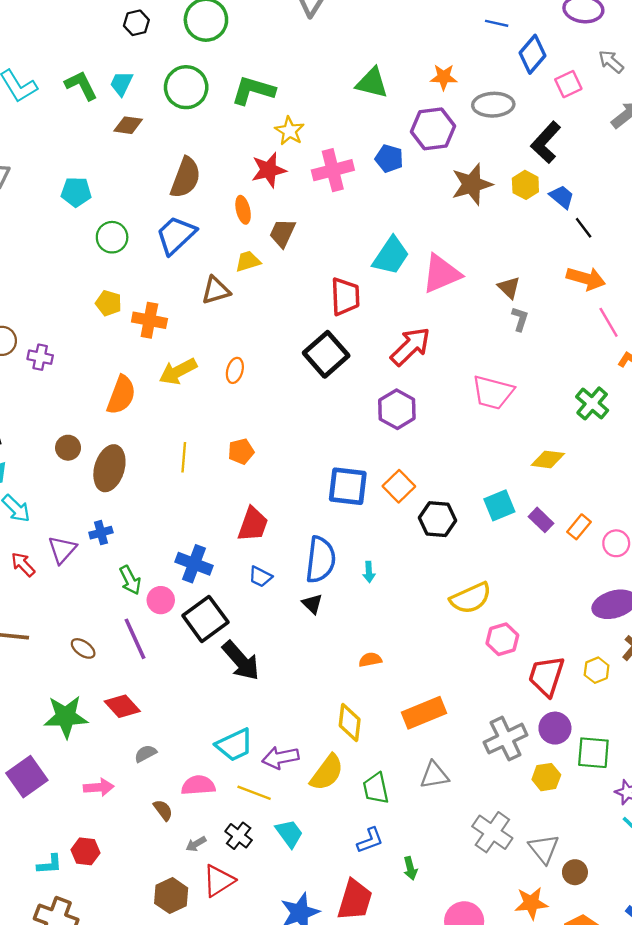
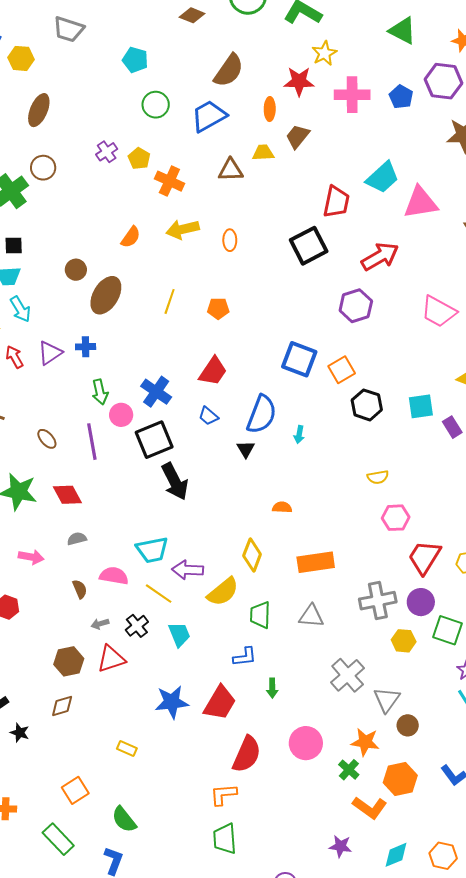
purple cross: (40, 357) -> (107, 152), moved, turned 30
orange ellipse: (235, 370) -> (230, 240), turned -30
orange semicircle: (121, 395) -> (131, 237), size x0.7
yellow semicircle: (471, 598) -> (378, 477), size x0.6

